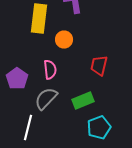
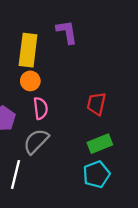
orange circle: (64, 40) -> (30, 81), moved
green rectangle: (83, 100) -> (100, 144), moved

